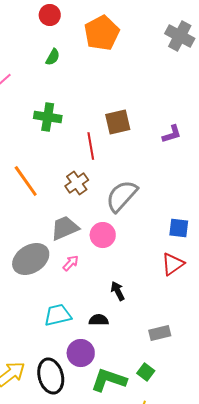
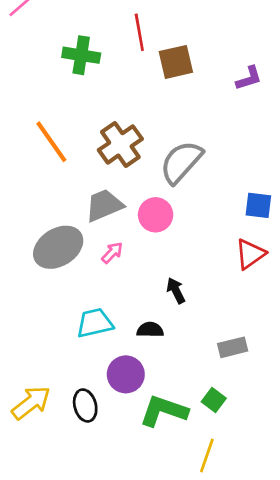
red line: (91, 146) -> (139, 32), moved
brown cross: (77, 183) -> (120, 144), size x1.4
black ellipse: (51, 376) -> (85, 405), size x0.7

